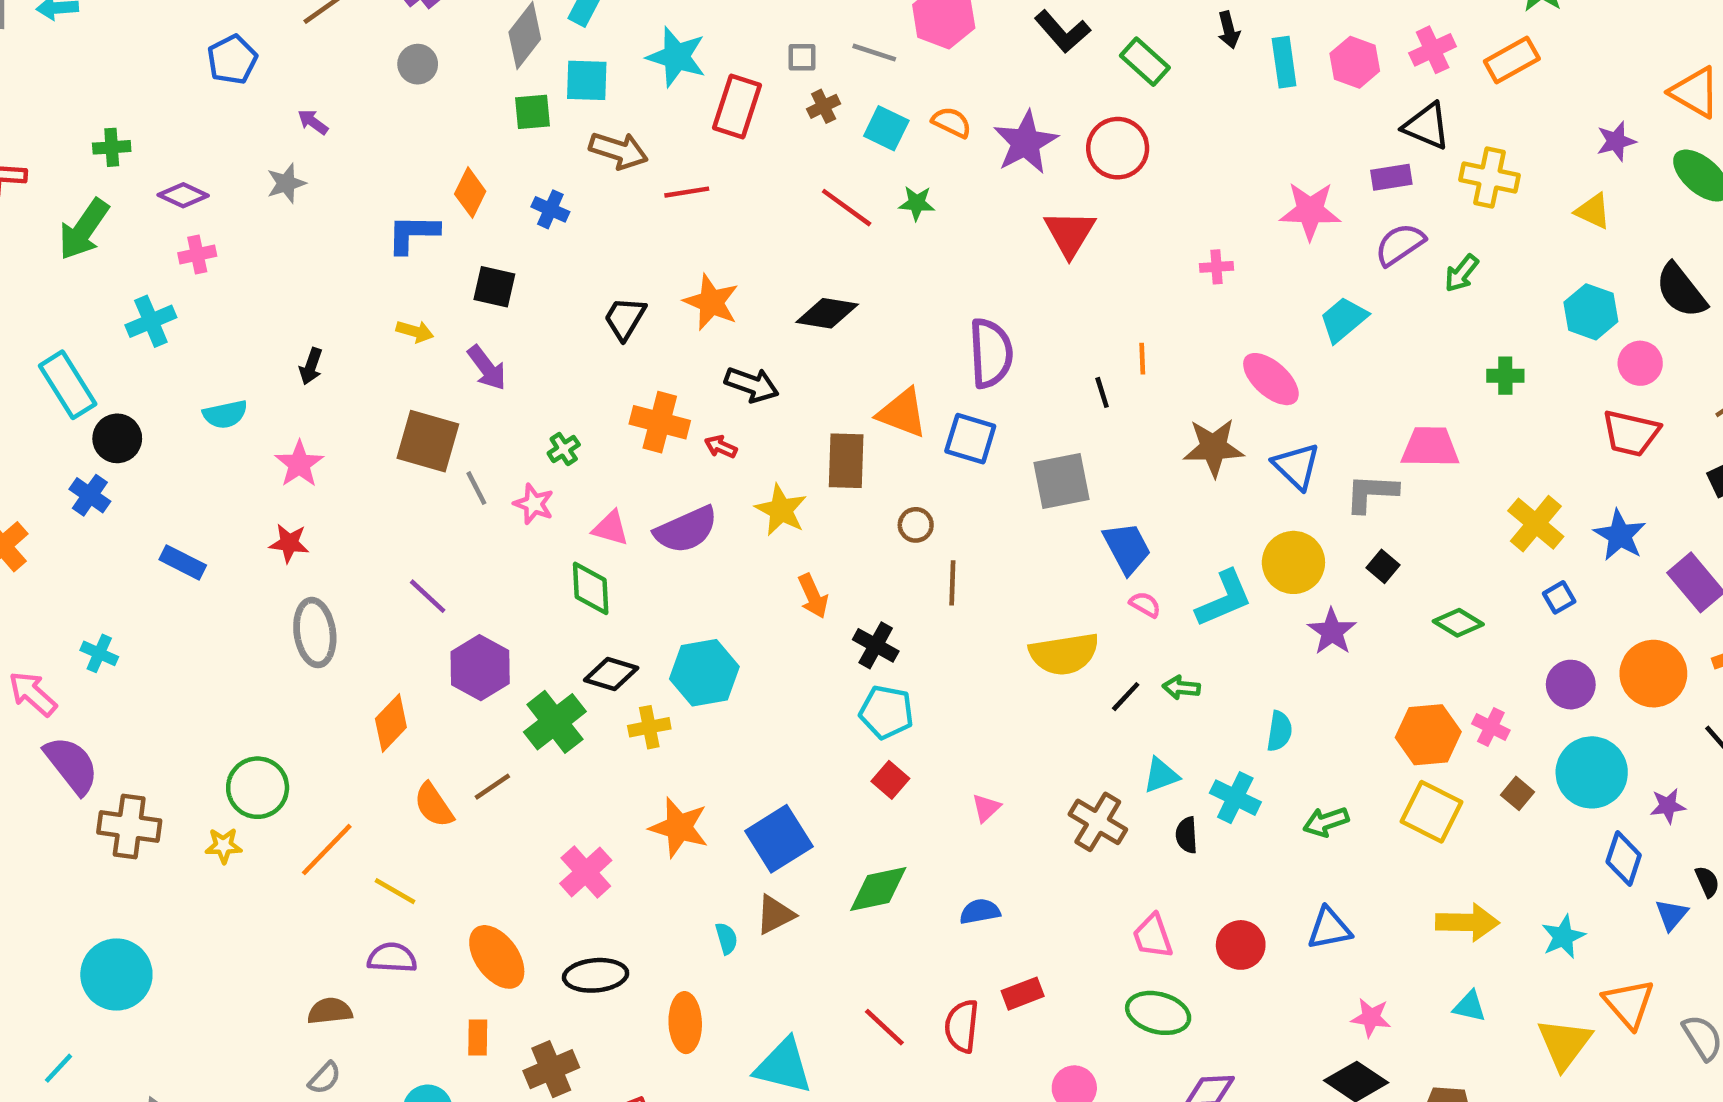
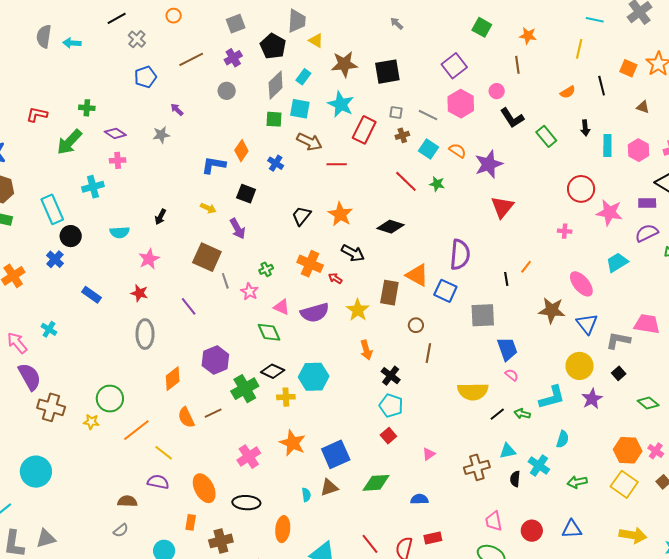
red circle: (1118, 148) -> (581, 189), moved
orange line: (1142, 359) -> (526, 267), turned 32
green diamond: (591, 588) -> (269, 332), turned -30
purple line: (428, 596) -> (189, 306), moved
cyan L-shape: (1224, 599) -> (552, 397), moved
brown cross: (1098, 822) -> (477, 467), turned 35

